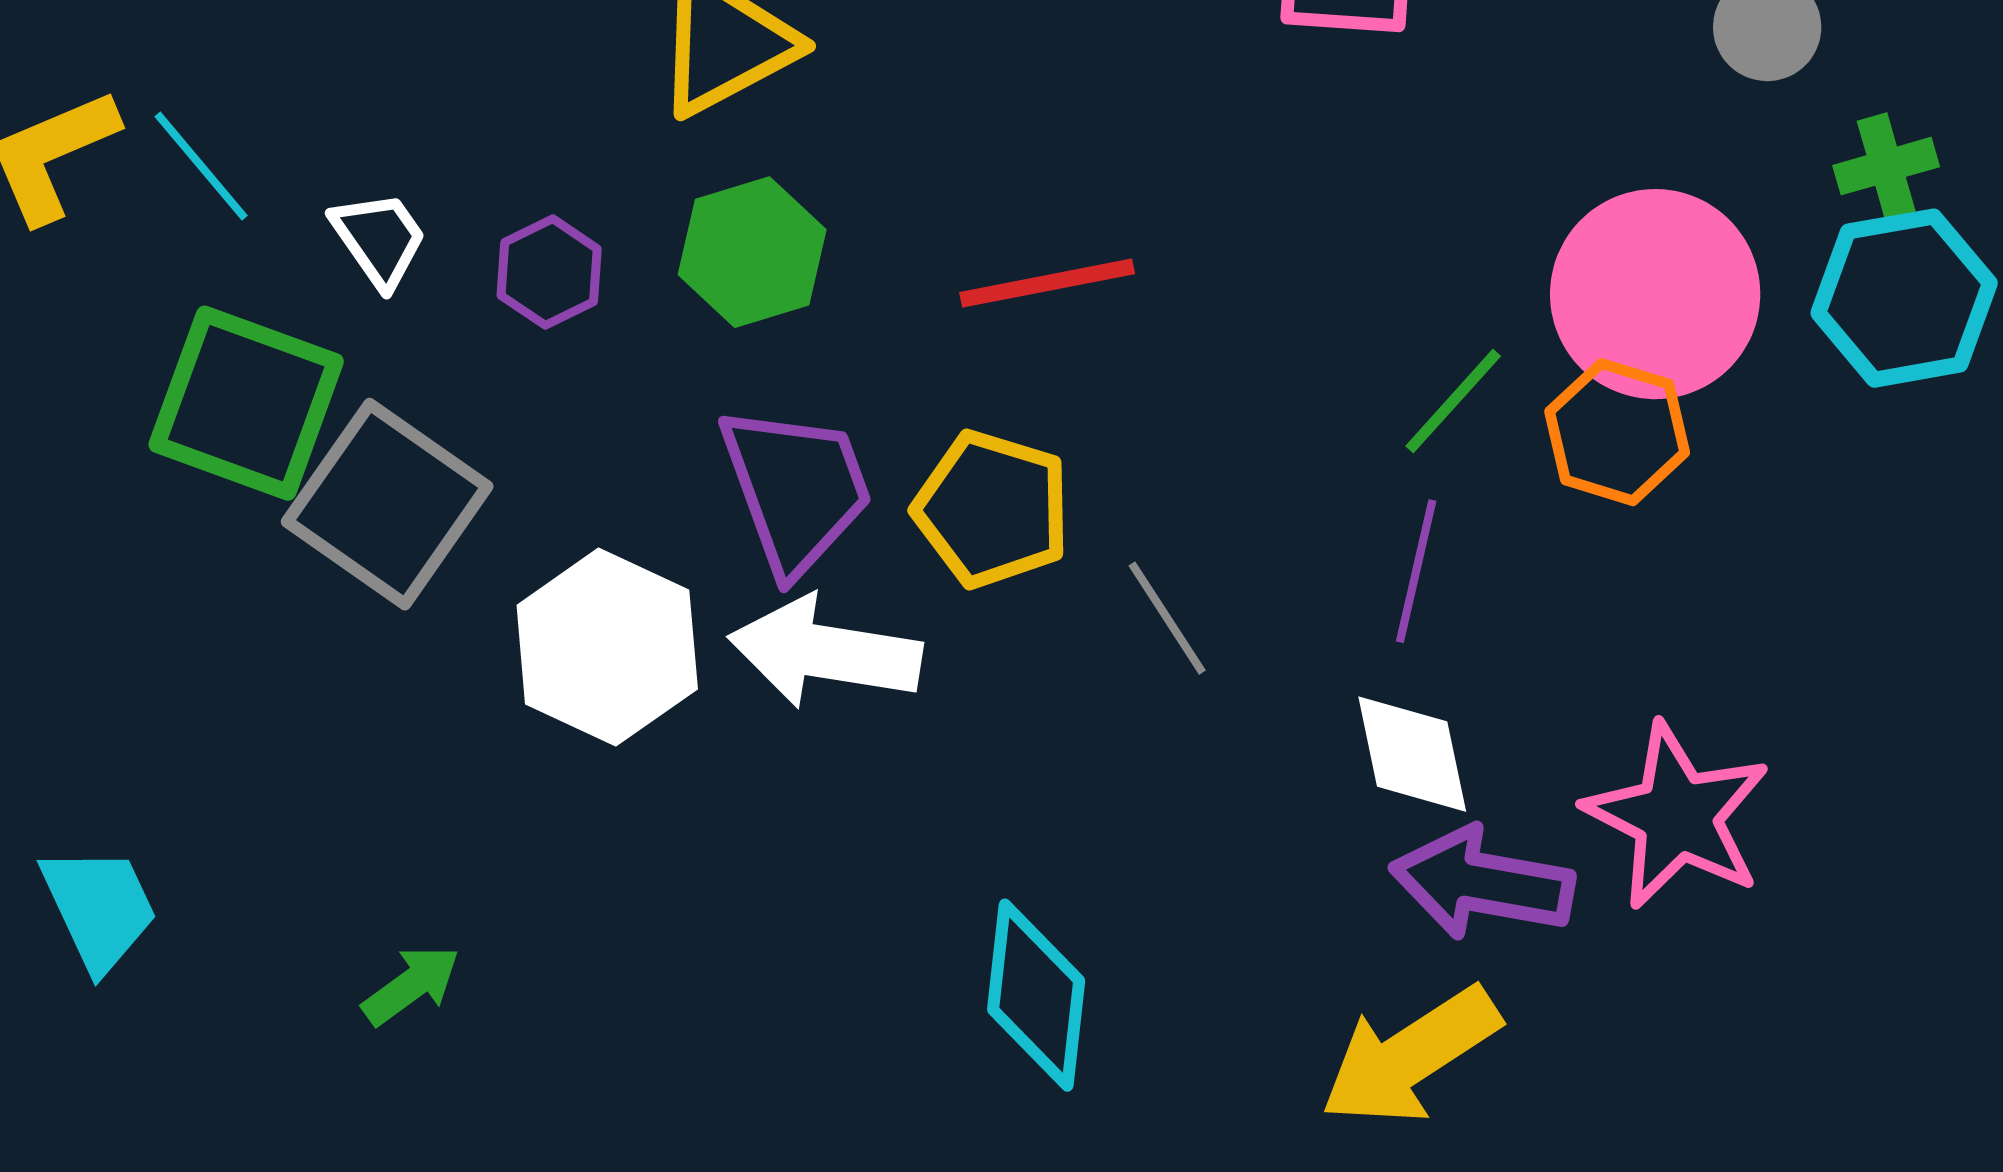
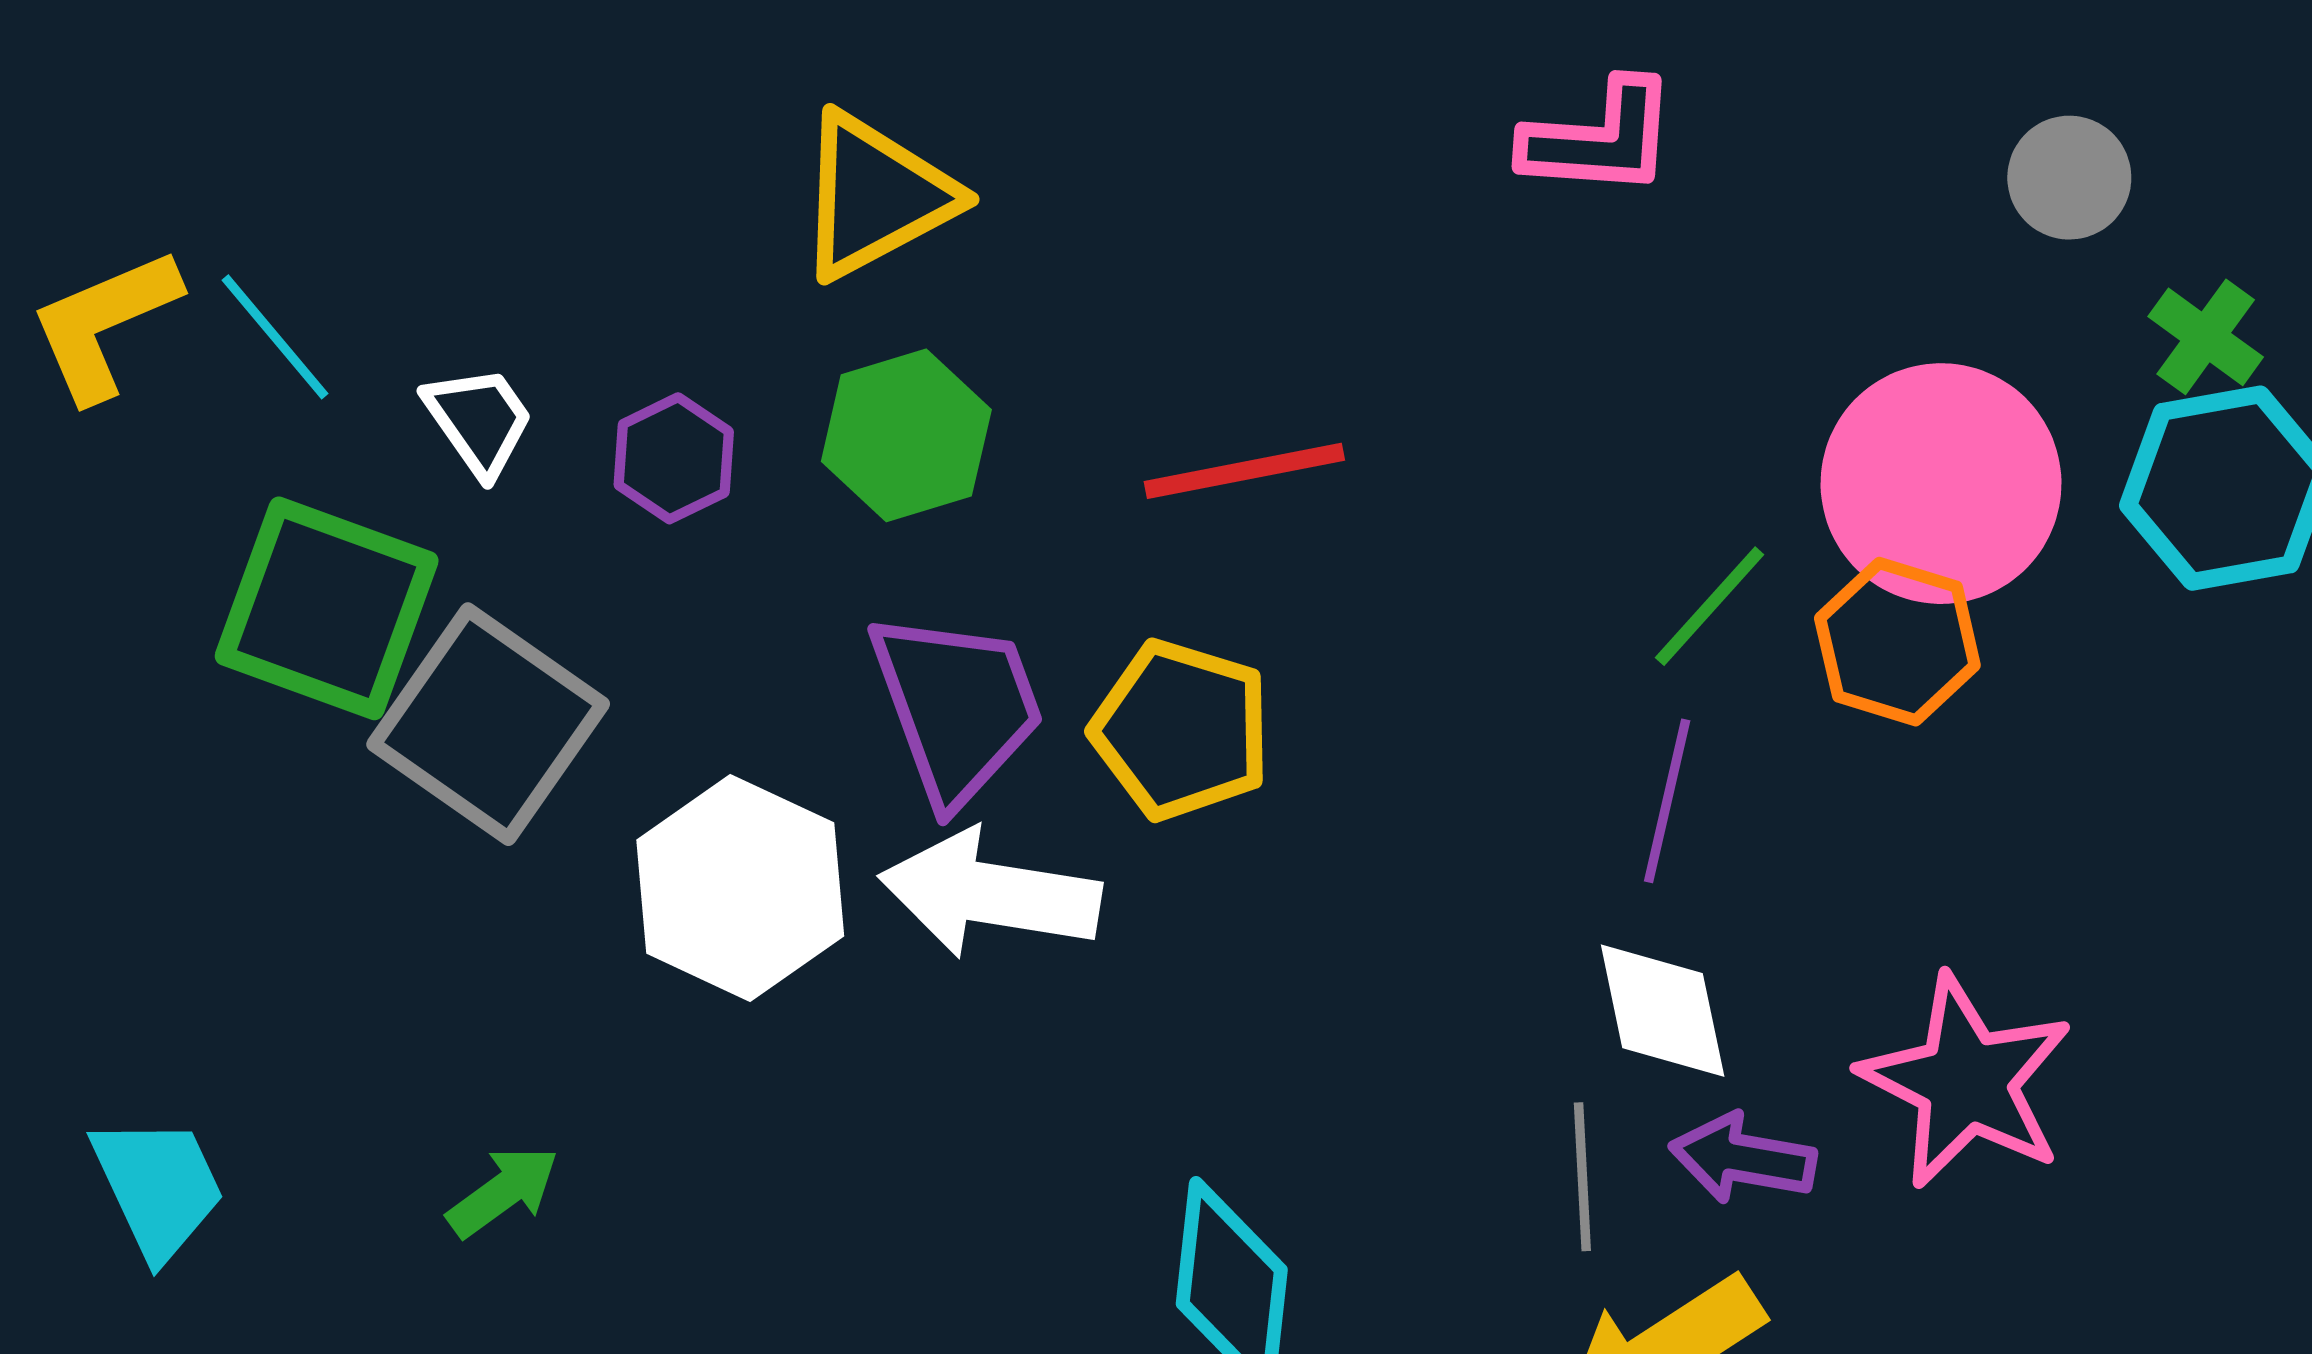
green cross: (1886, 166) -> (2206, 337), turned -38
gray line: (1167, 618) -> (1582, 1177), moved, turned 30
purple arrow: (1482, 883) -> (1743, 1158), size x0.7
green arrow: (411, 985) -> (503, 1192), moved

